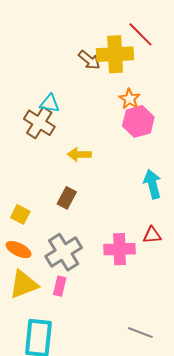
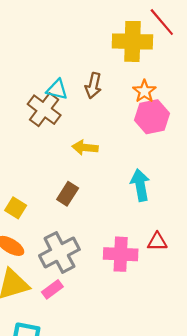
brown arrow: (89, 60) -> (93, 86), moved, turned 60
cyan arrow: (152, 184) -> (140, 185), moved
pink rectangle: (60, 286) -> (52, 289), turned 36

